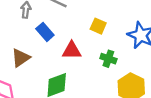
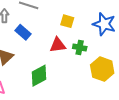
red triangle: (72, 50) -> (58, 45), moved

